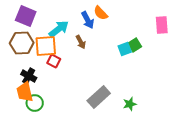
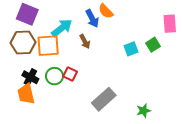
green square: (135, 45) -> (153, 45), moved
red square: (54, 61) -> (70, 74), moved
green circle: (35, 103) -> (54, 76), moved
green star: (130, 104) -> (144, 111), moved

